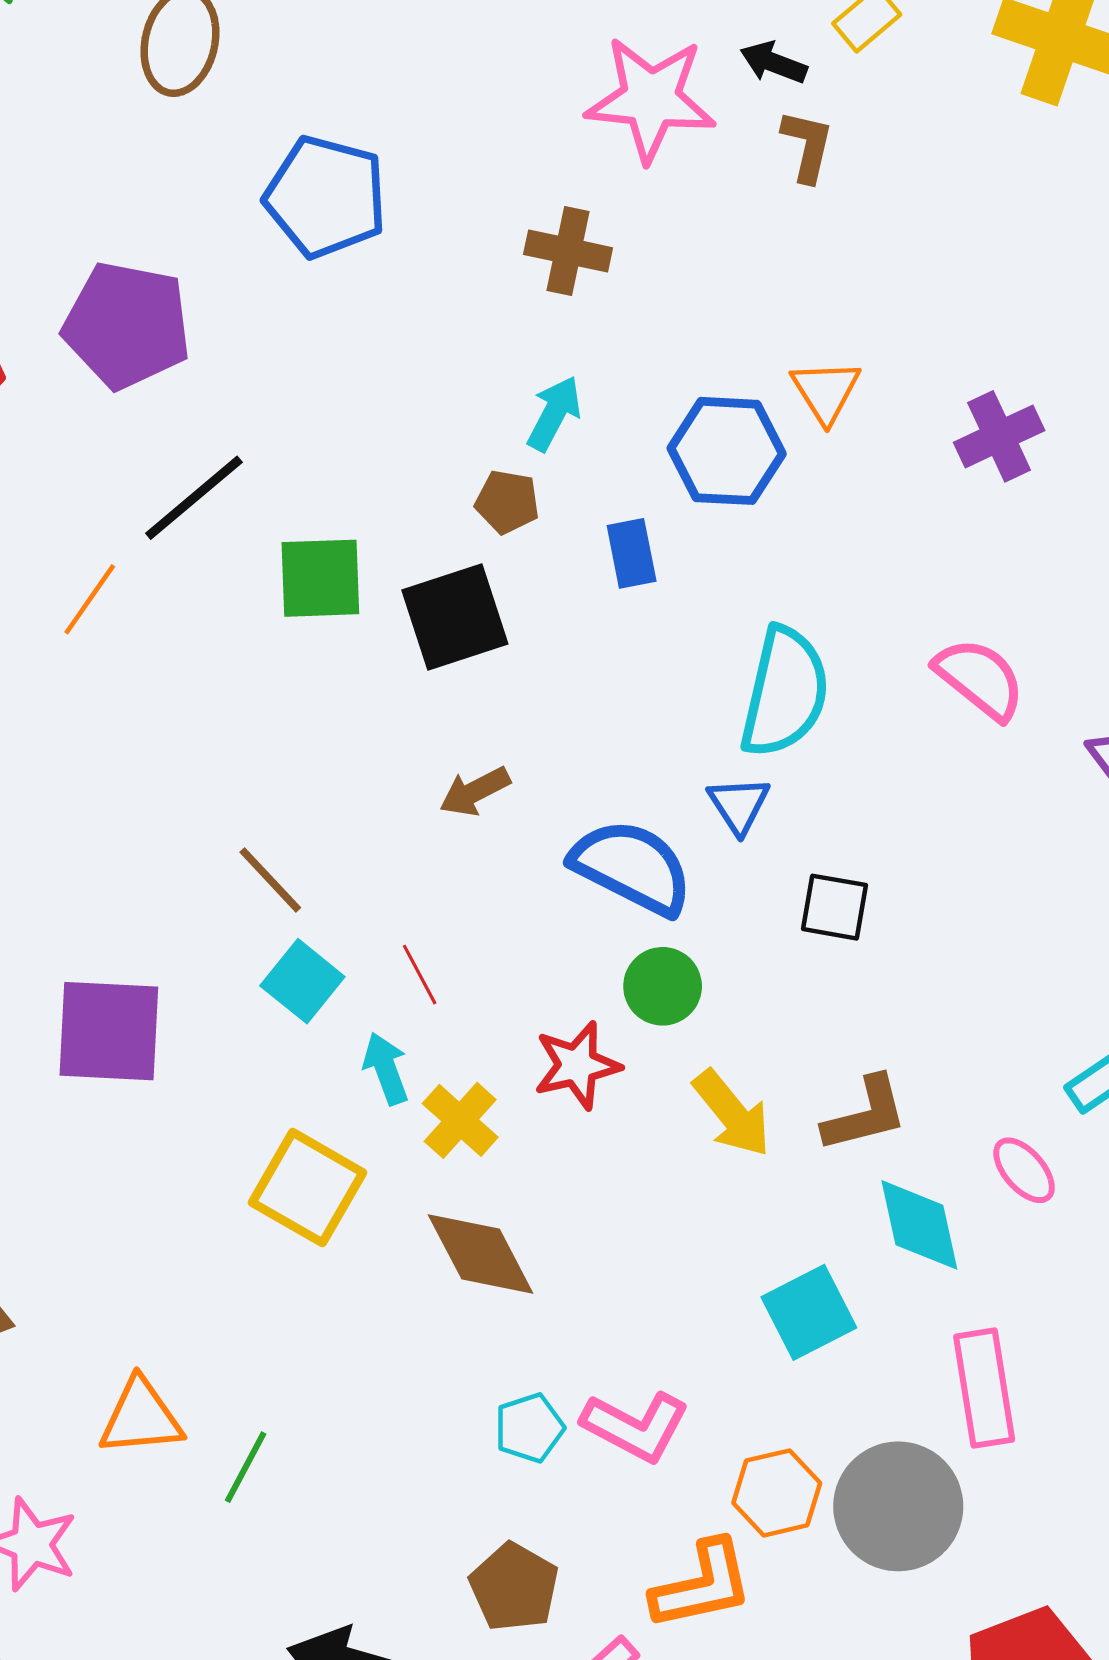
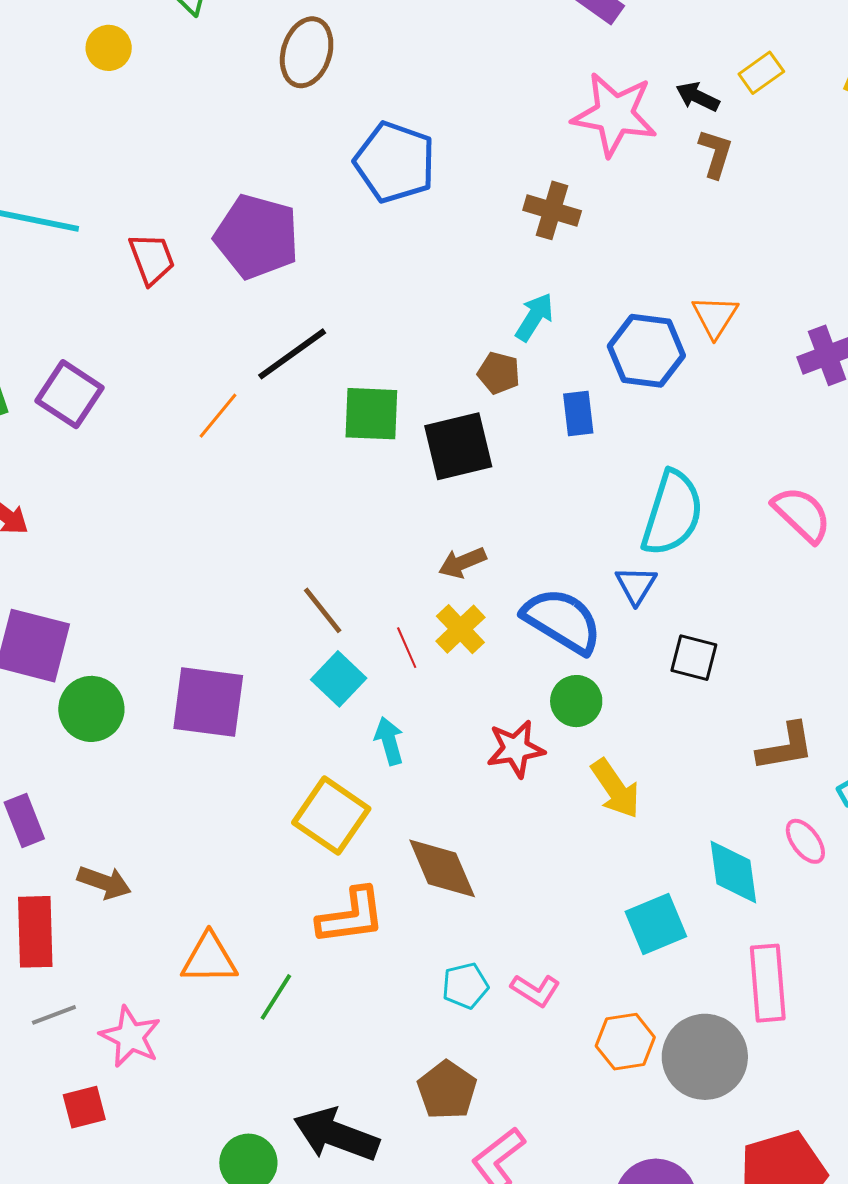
red line: (420, 975) -> (407, 648), moved
brown L-shape: (865, 1114) -> (786, 747), moved
yellow cross: (460, 1120) -> (460, 629), moved
pink L-shape: (635, 1426) -> (535, 990), size x0.7
orange L-shape: (702, 1585) -> (351, 916), moved

